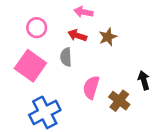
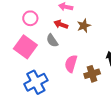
gray semicircle: (66, 57) -> (52, 41), turned -32
brown cross: (119, 101) -> (92, 74), turned 35

